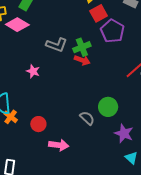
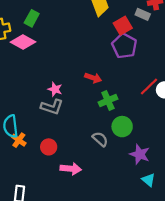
red square: (99, 13) -> (123, 26), moved
gray L-shape: (57, 45) -> (52, 107), moved
green cross: (82, 47) -> (108, 101), moved
pink star: (33, 71) -> (55, 89), moved

